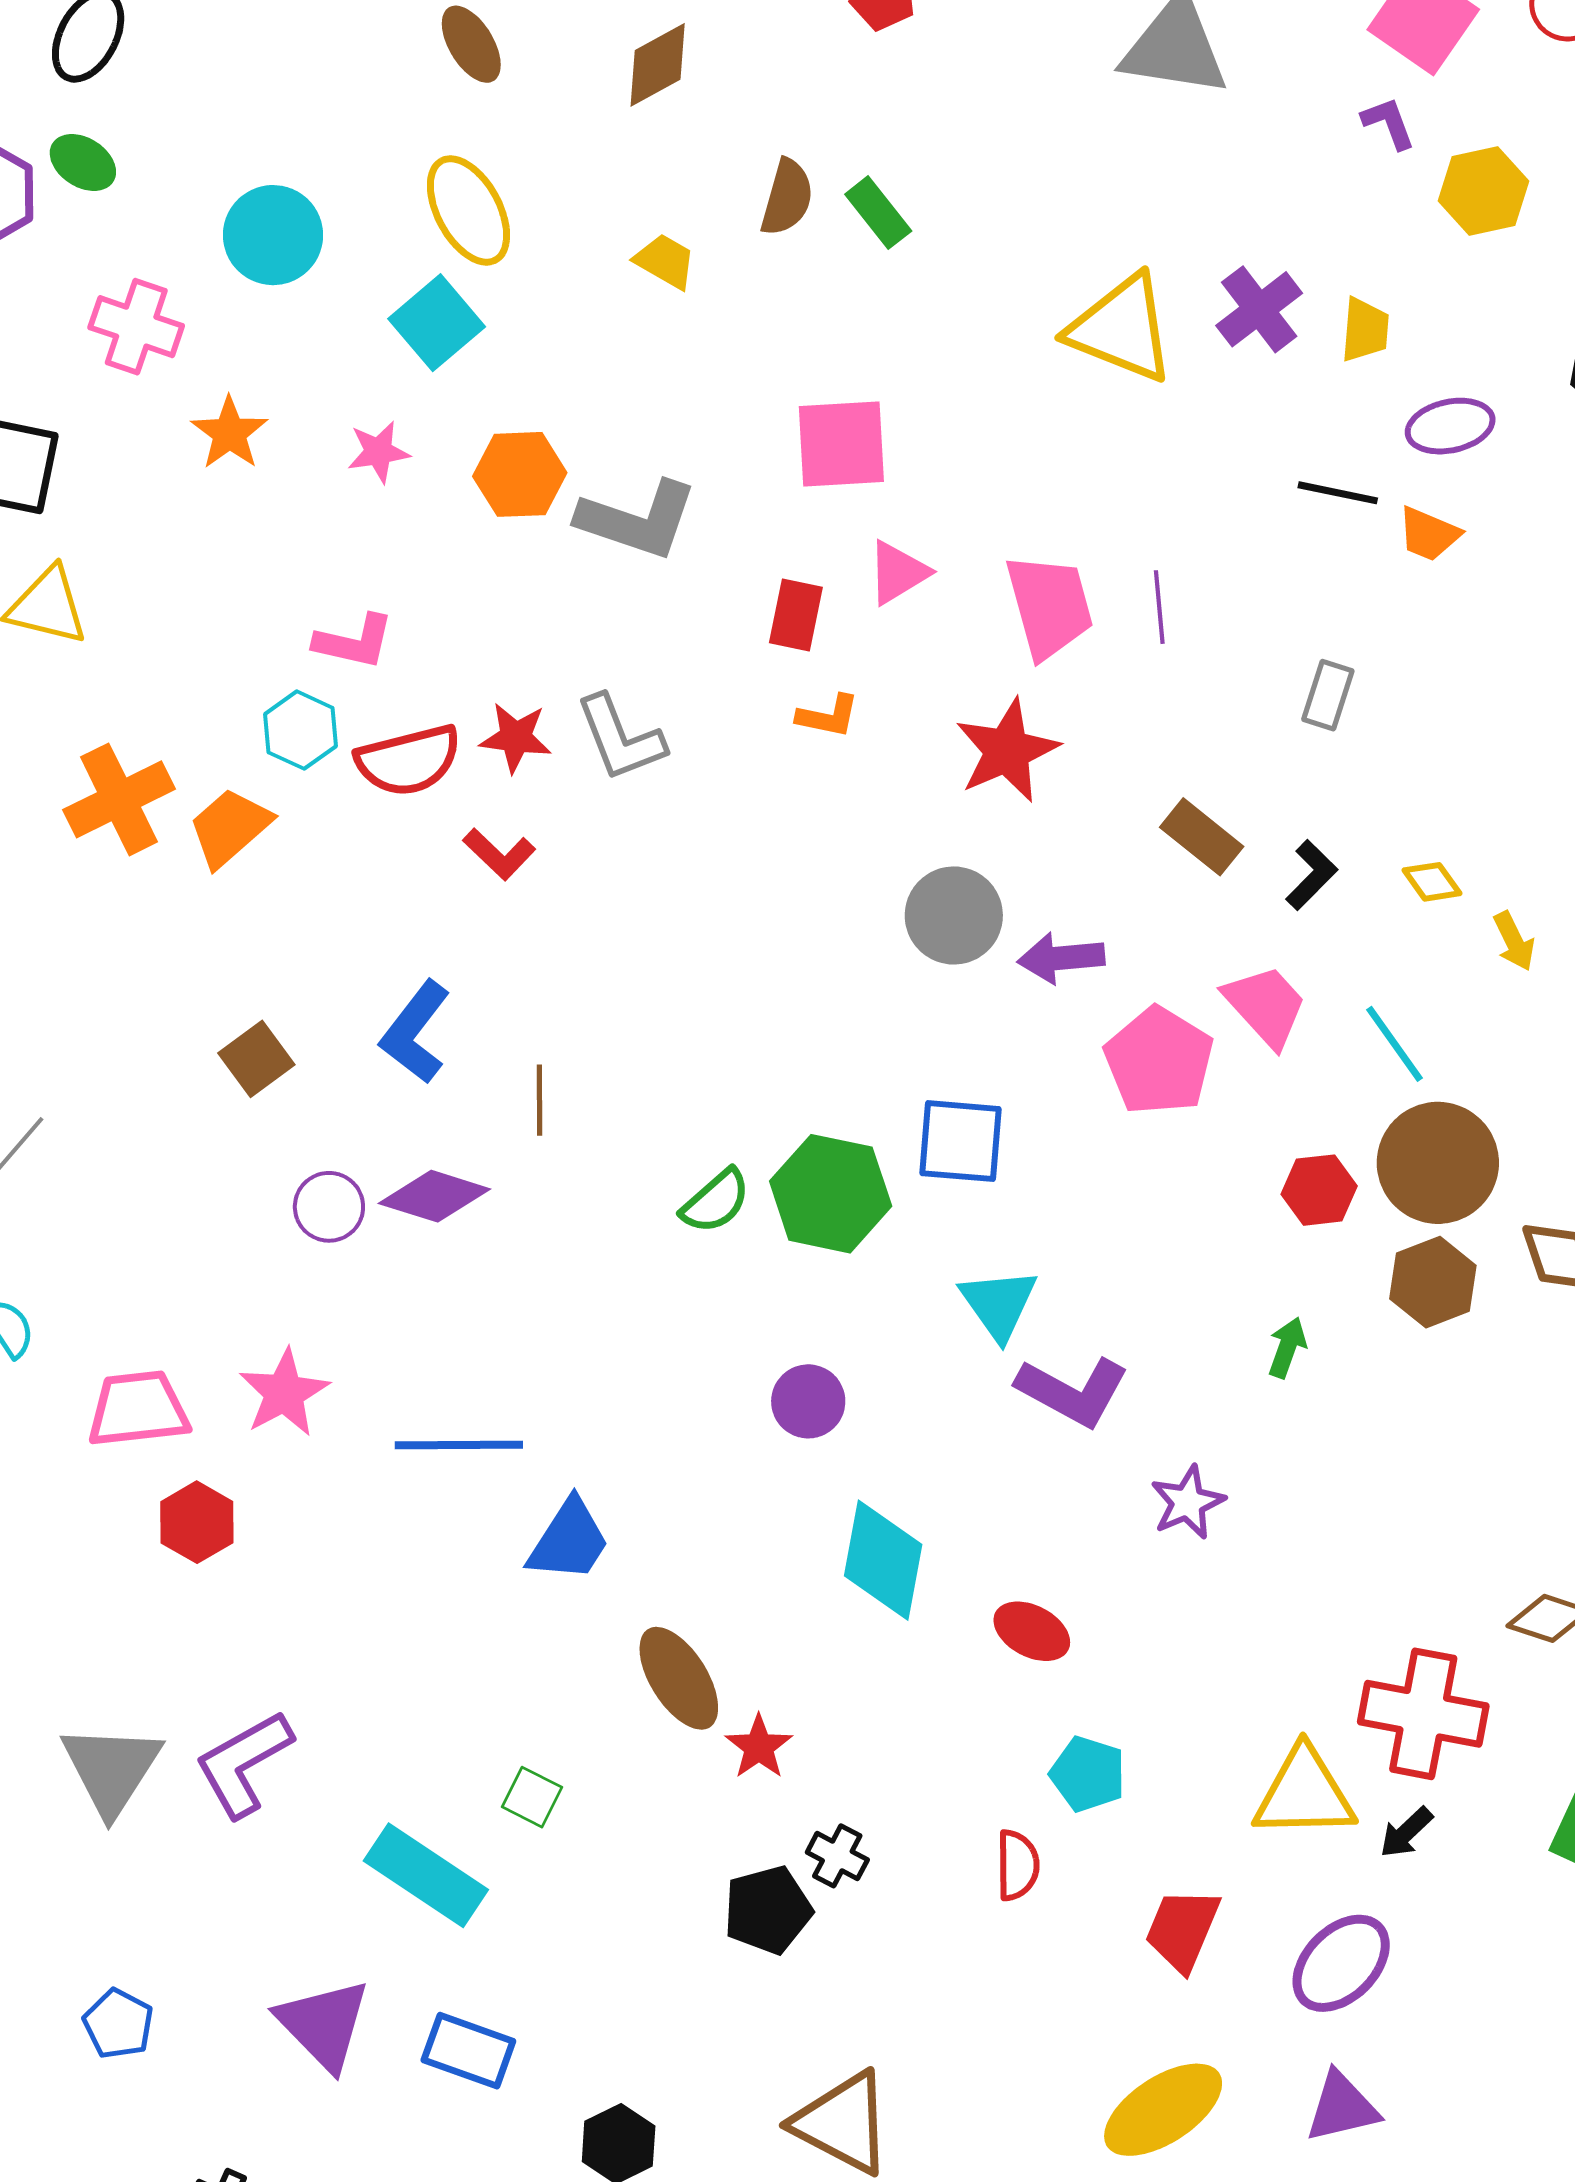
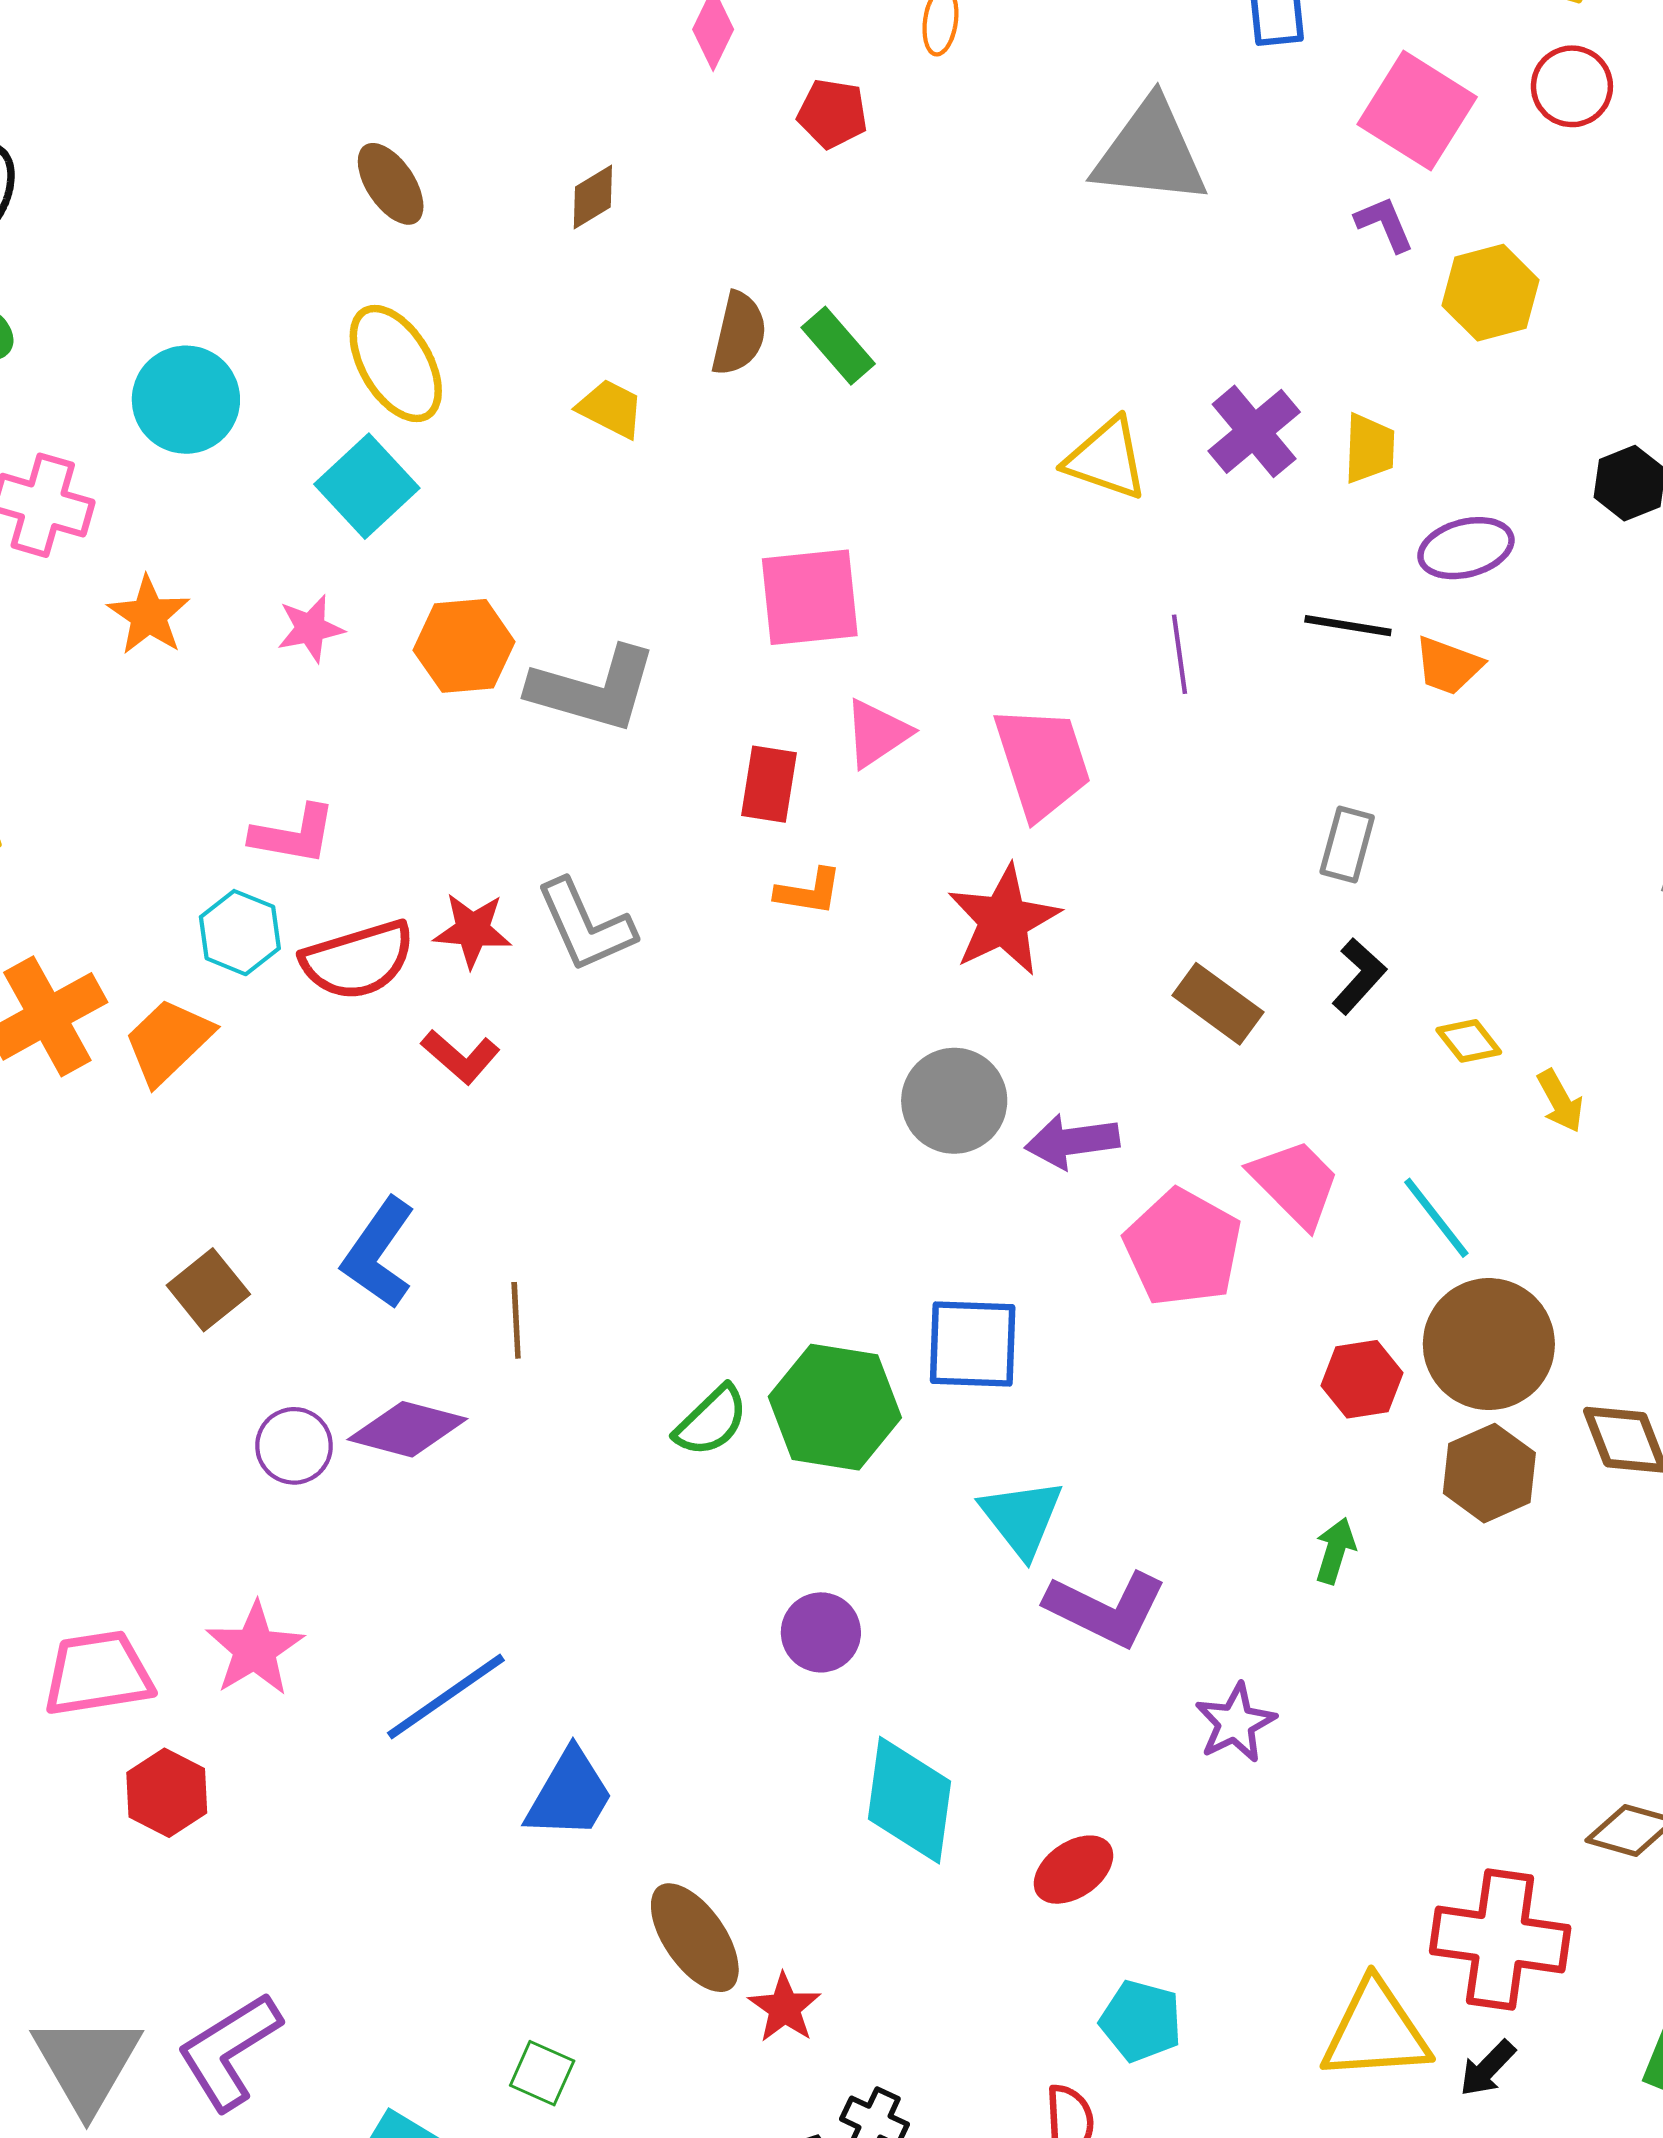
brown diamond: (658, 65) -> (593, 197), size x0.7
yellow triangle: (1121, 329) -> (1106, 459), size x0.7
purple line: (1159, 607) -> (1180, 654), moved
black L-shape: (1312, 875) -> (1359, 976), moved
blue line: (459, 1445) -> (446, 1697), turned -32
red ellipse: (1032, 1631) -> (1073, 1870), turned -60

